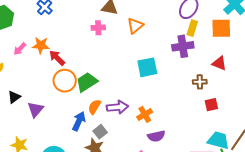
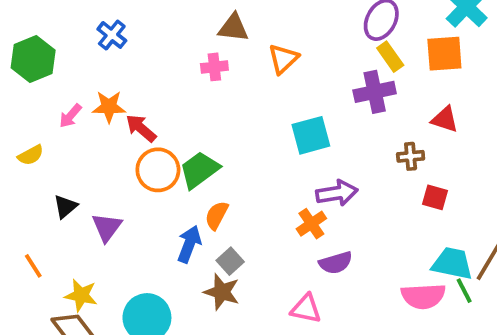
yellow rectangle: (192, 28) -> (390, 57), turned -49
red square: (211, 105) -> (435, 197), turned 32
purple arrow: (117, 107) -> (337, 193), moved

